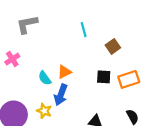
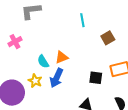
black square: (104, 77) -> (96, 78), moved
yellow star: (44, 111) -> (35, 81), moved

